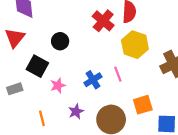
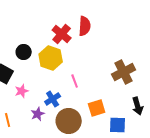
yellow hexagon: (135, 45) -> (51, 58), moved
blue cross: (93, 80) -> (53, 99), moved

